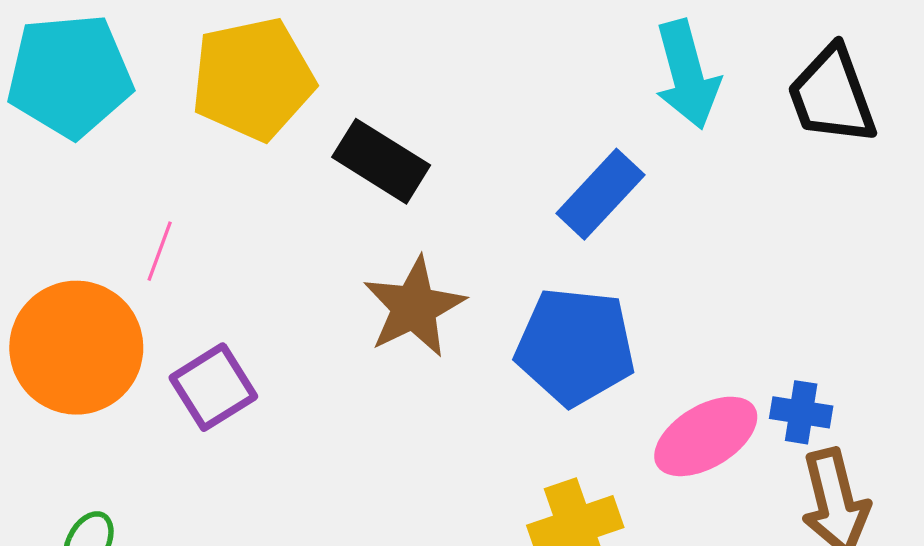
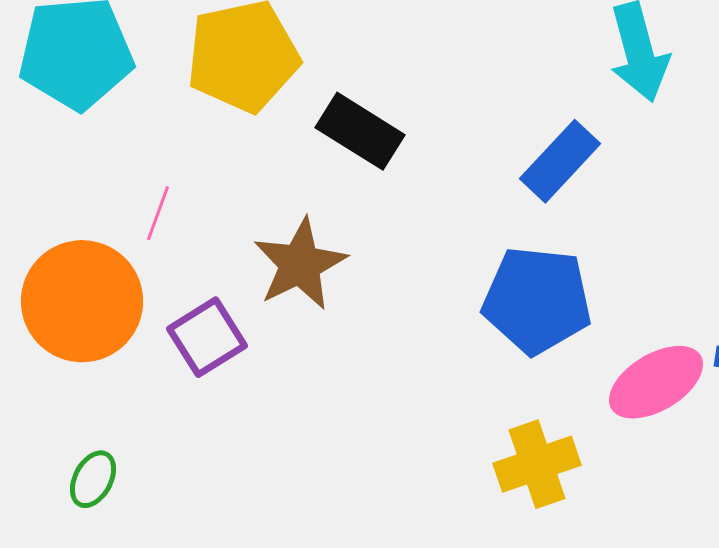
brown star: (414, 307) -> (300, 264), moved

